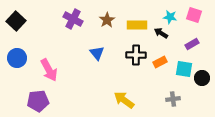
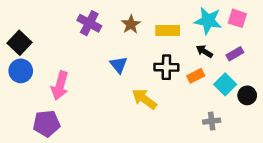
cyan star: (170, 17) -> (208, 21), size x1.6
black square: (16, 21) -> (20, 43), moved
black arrow: (161, 33) -> (204, 51), moved
cyan square: (184, 69) -> (225, 84), turned 36
pink arrow: (49, 70) -> (60, 86), turned 45
yellow arrow: (124, 100) -> (144, 99), moved

